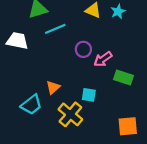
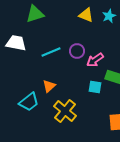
cyan line: (55, 29) -> (51, 52), moved
cyan square: (89, 95) -> (95, 87), moved

